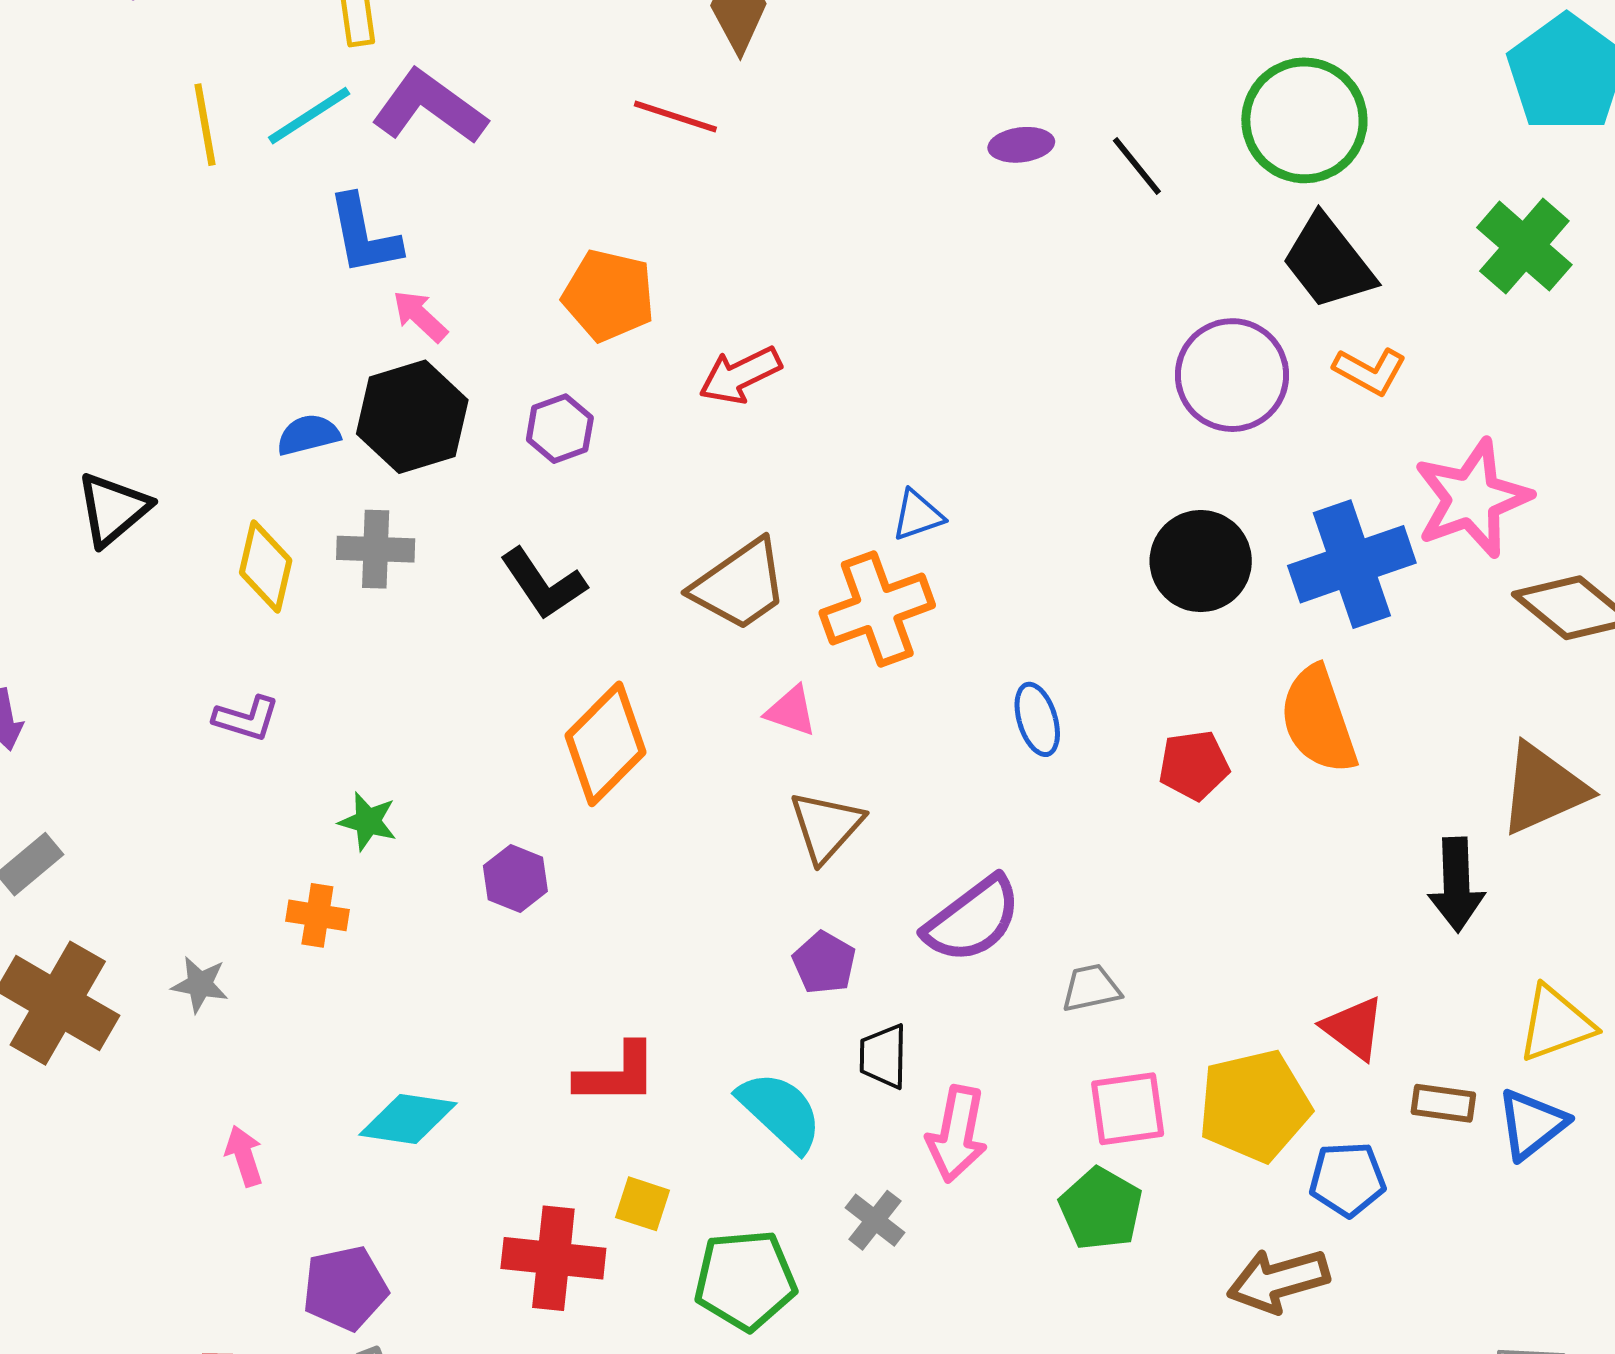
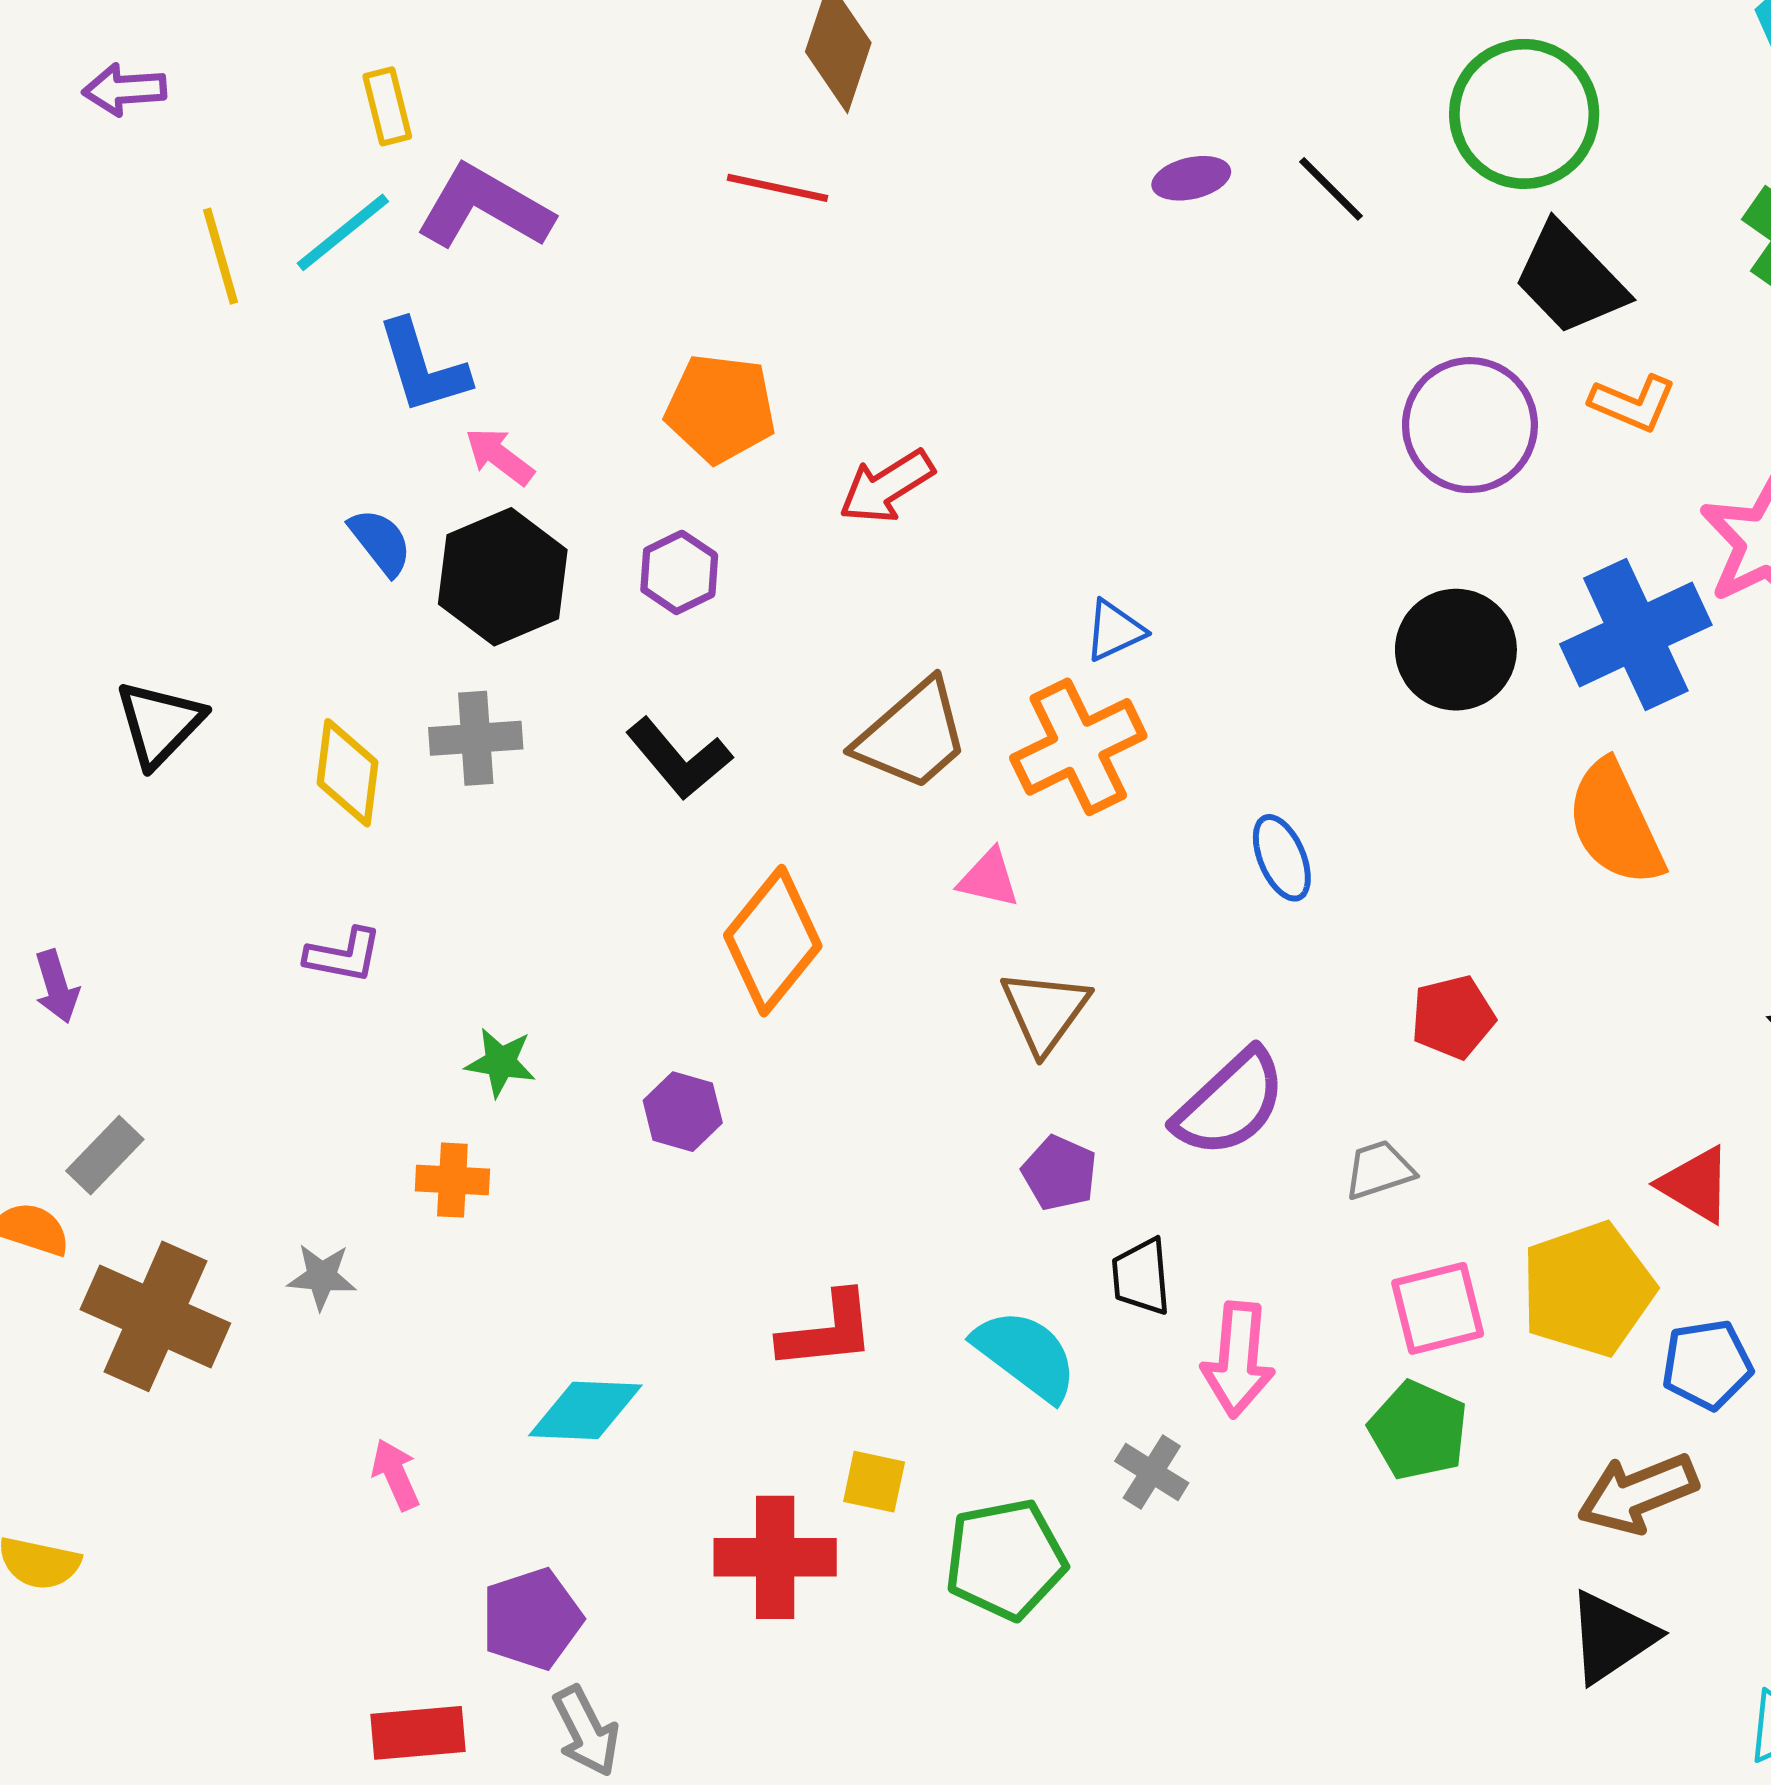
blue semicircle: (308, 435) -> (380, 542), moved, turned 72
red pentagon: (1194, 765) -> (1453, 1017), moved

